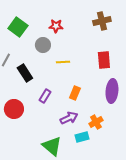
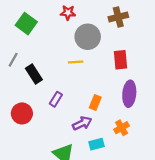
red star: (56, 26) -> (68, 13), moved
gray circle: (43, 45) -> (88, 37), moved, size x1.5
orange rectangle: (75, 93) -> (95, 102), moved
orange cross: (96, 122) -> (122, 128), moved

